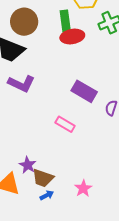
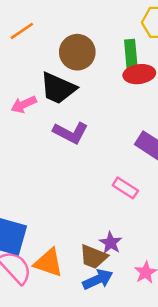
purple star: (28, 165) -> (111, 243), moved
blue arrow: (47, 195) -> (98, 279), size x1.6

